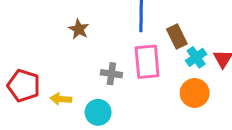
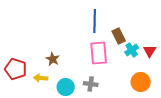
brown star: (79, 29) -> (53, 59), moved
gray cross: (111, 74) -> (91, 84), moved
orange circle: (195, 93) -> (141, 82), moved

